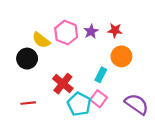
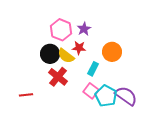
red star: (115, 30) -> (79, 48), moved
yellow semicircle: (41, 40) -> (66, 56), moved
black circle: (27, 59) -> (50, 54), moved
cyan pentagon: (79, 104) -> (106, 96), moved

